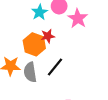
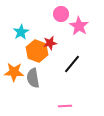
cyan star: (39, 12) -> (21, 32), moved
black line: (55, 67) -> (72, 64), moved

